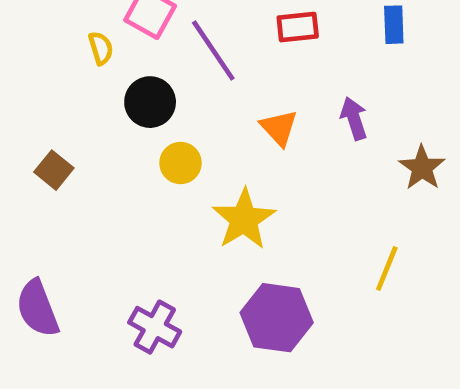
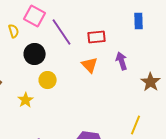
red rectangle: (298, 27) -> (97, 37), moved
yellow star: (244, 219) -> (26, 100), moved, size x0.6

